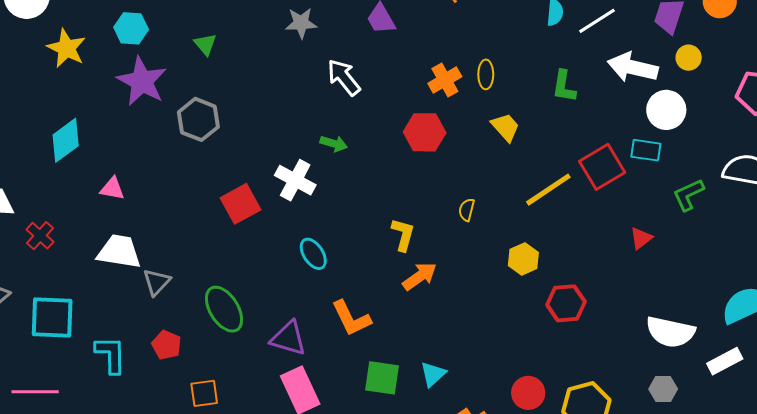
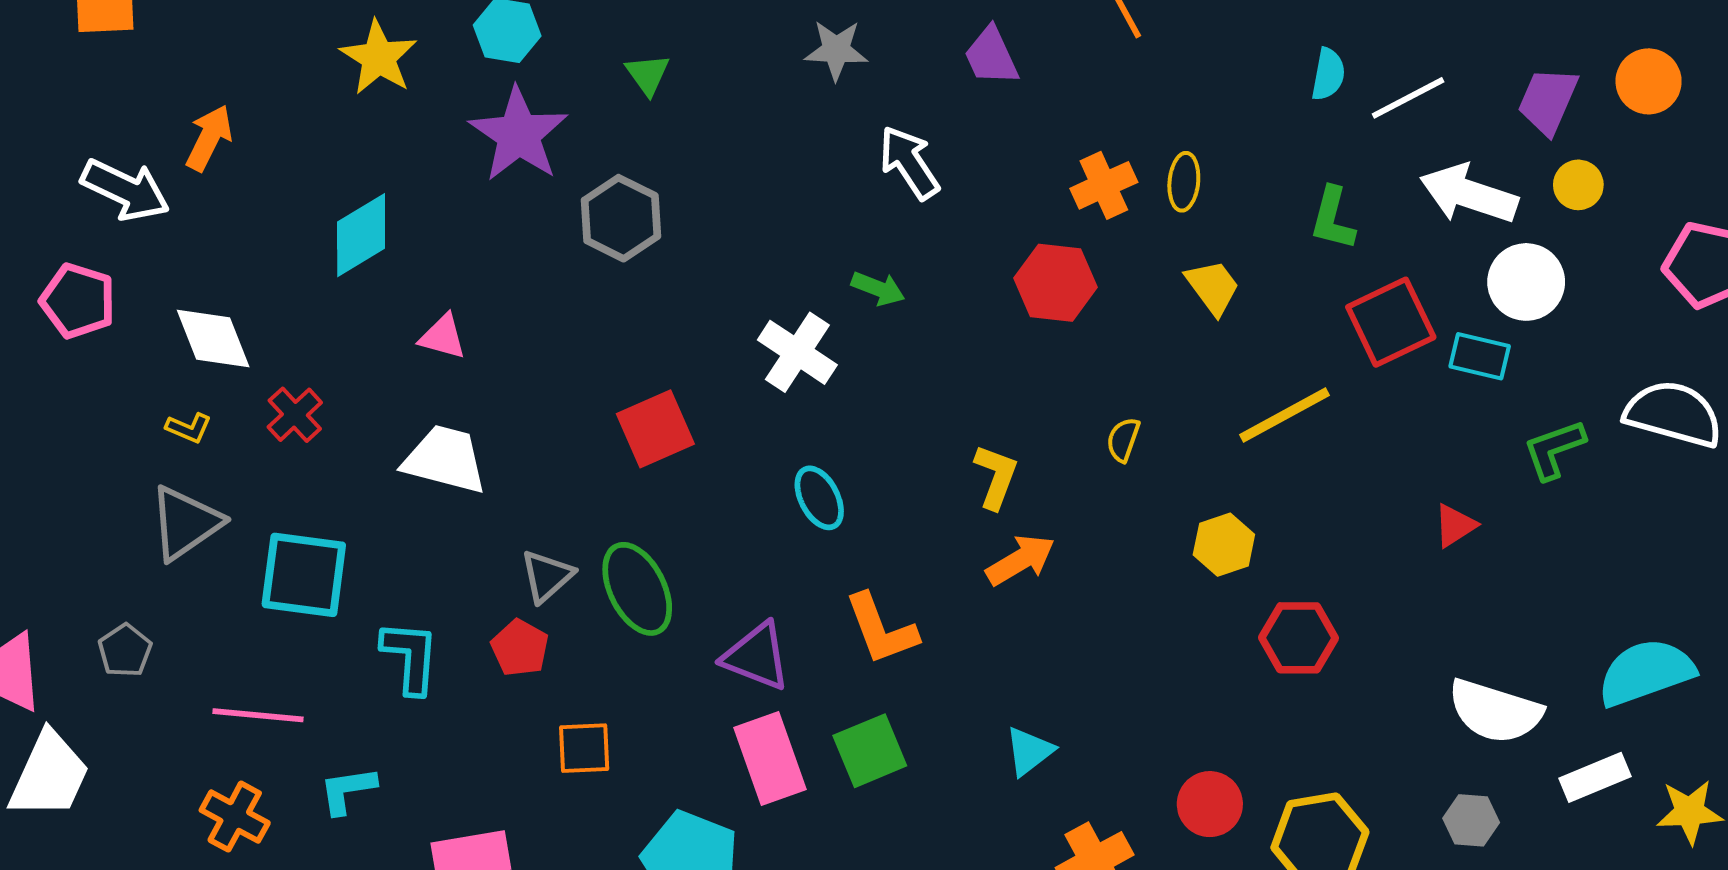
red square: (602, 167) -> (1391, 322), moved
red square: (241, 204) -> (655, 429), moved
gray triangle: (157, 282) -> (547, 576), moved
green square: (382, 378) -> (870, 751), moved, turned -36

